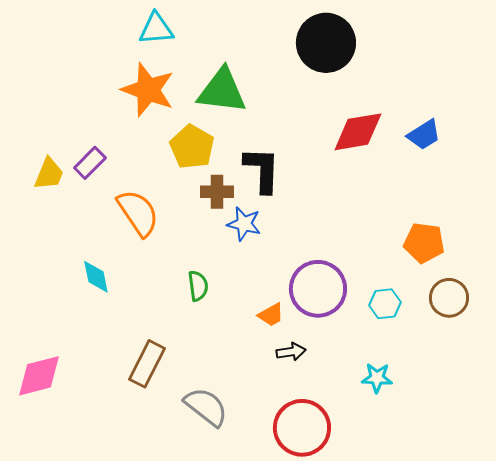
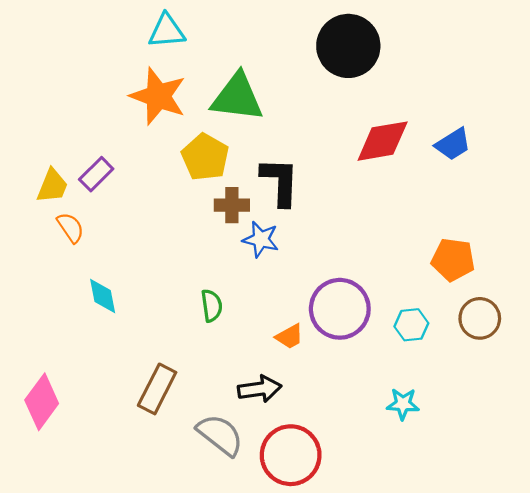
orange semicircle: (138, 213) -> (71, 228), moved, size x0.6
black arrow: (291, 352) -> (260, 389), moved, size x1.4
pink diamond: (39, 376) -> (42, 402), turned -39
red circle: (302, 428) -> (291, 455), moved

